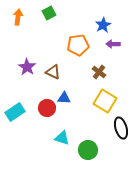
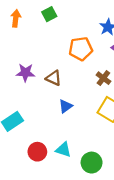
purple star: (27, 67) -> (25, 73), turned -30
blue triangle: (64, 98) -> (66, 106), turned -40
red circle: (47, 108) -> (37, 152), moved

